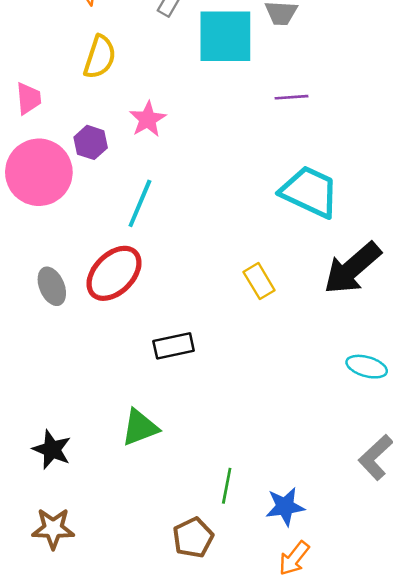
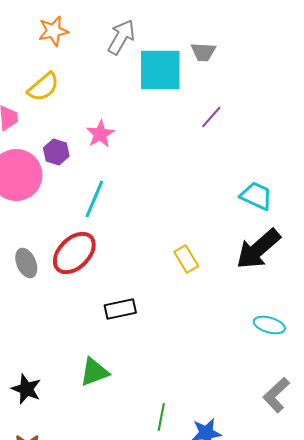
yellow semicircle: (100, 57) -> (43, 87), moved, turned 32
purple line: (291, 97) -> (211, 117), turned -45
cyan trapezoid: (310, 192) -> (256, 196), moved, size x0.7

